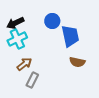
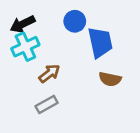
brown arrow: (24, 64) -> (49, 73), moved
gray rectangle: (32, 80) -> (47, 104), turned 35

